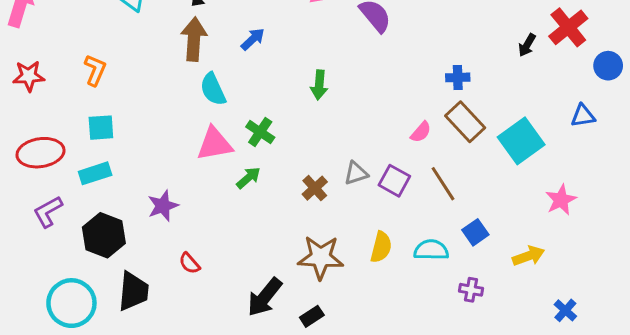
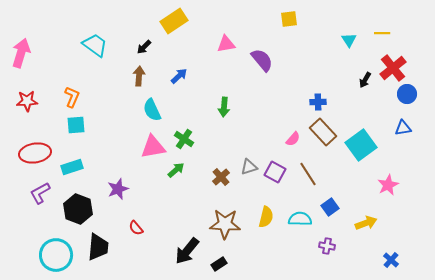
brown arrow: (194, 39) -> (139, 76), size x0.7
blue circle: (608, 66) -> (407, 94), moved
cyan square: (101, 128) -> (76, 125), moved

